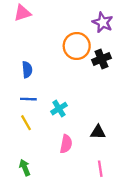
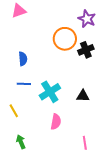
cyan cross: (59, 109) -> (50, 92), size x1.5
yellow line: (26, 123) -> (14, 111), moved
black triangle: (98, 132) -> (83, 96), moved

